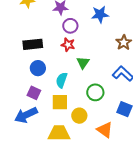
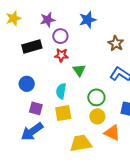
black rectangle: (33, 44) -> (32, 46), moved
blue circle: (38, 68) -> (27, 84), moved
yellow circle: (79, 116) -> (97, 116), moved
yellow trapezoid: (59, 133) -> (81, 143), moved

